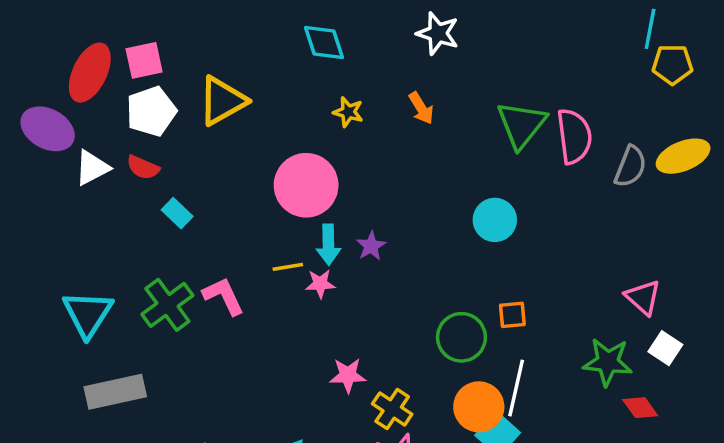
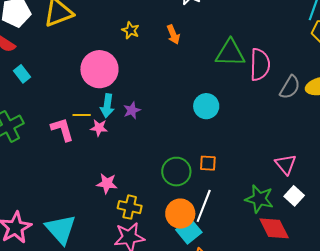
green triangle: (522, 125) -> (230, 53), turned 44
pink L-shape: (223, 296) -> (62, 129), moved
red diamond: (640, 408) -> (274, 228), size x1.5
yellow cross: (392, 409) -> (130, 207), turned -30

